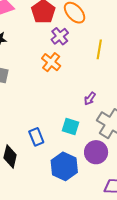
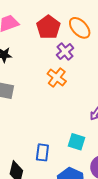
blue rectangle: (36, 137) -> (42, 152), turned 30

